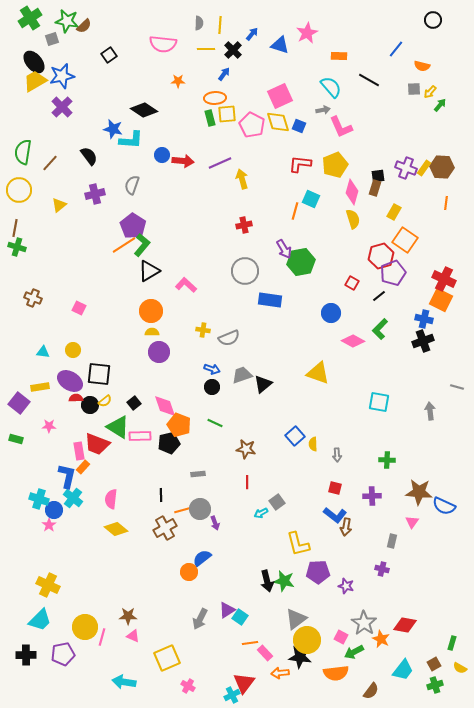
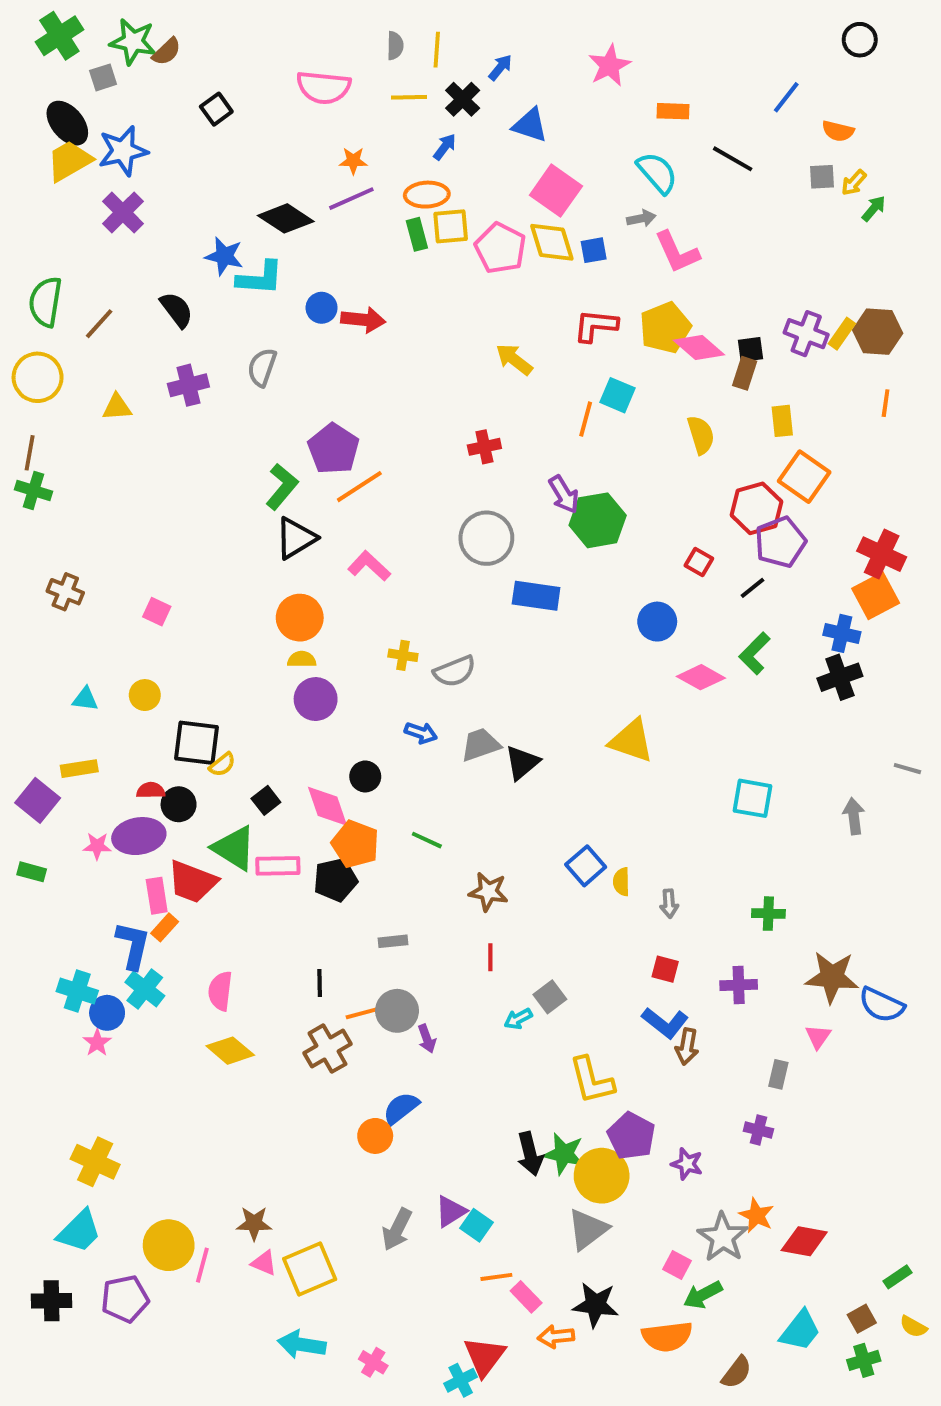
blue triangle: (280, 45) -> (530, 125), moved
pink square: (280, 96) -> (556, 191), turned -30
blue square: (299, 126) -> (594, 250), turned -32
purple line: (220, 163) -> (351, 199), moved
yellow arrow: (242, 179) -> (514, 359), moved, turned -36
pink diamond: (352, 192) -> (699, 348), moved, turned -65
yellow triangle: (59, 205) -> (117, 407), turned 35
yellow rectangle: (394, 212) -> (782, 421), turned -35
purple pentagon: (133, 226) -> (333, 449), moved
orange line: (124, 245) -> (359, 487), moved
orange square: (441, 300) -> (876, 596), turned 35
purple ellipse: (70, 381) -> (139, 836), moved, turned -40
black circle: (212, 387) -> (365, 776), moved
yellow semicircle: (105, 401) -> (222, 765), moved
purple pentagon: (318, 572) -> (631, 1136), turned 30
orange star: (381, 639) -> (756, 1215), moved
yellow circle: (307, 640) -> (602, 1176), moved
green rectangle: (452, 643) -> (897, 1277), turned 40
yellow square: (167, 658) -> (310, 1269), moved
cyan arrow: (124, 682) -> (302, 1344), moved

